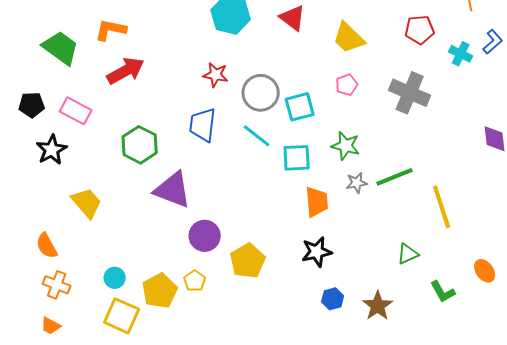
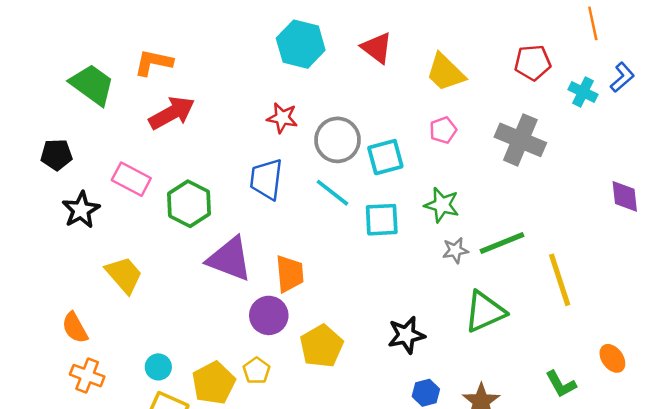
pink rectangle: (76, 111) -> (131, 179), moved
orange trapezoid: (317, 202) -> (290, 274), moved
green triangle: (408, 254) -> (485, 312), moved, size x1.6

